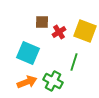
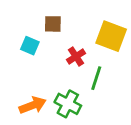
red cross: (59, 32) -> (76, 56), moved
cyan square: (28, 53) -> (30, 46), moved, size x0.6

